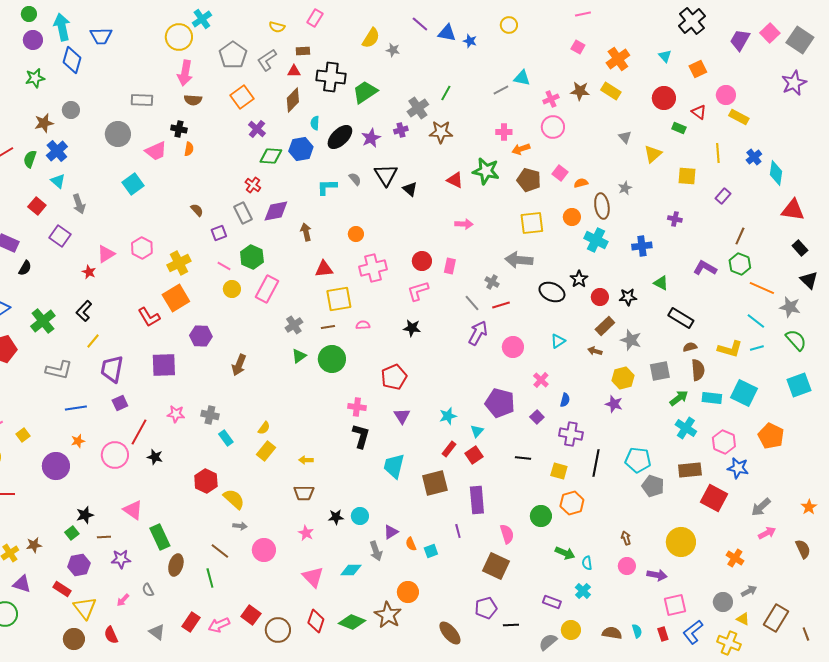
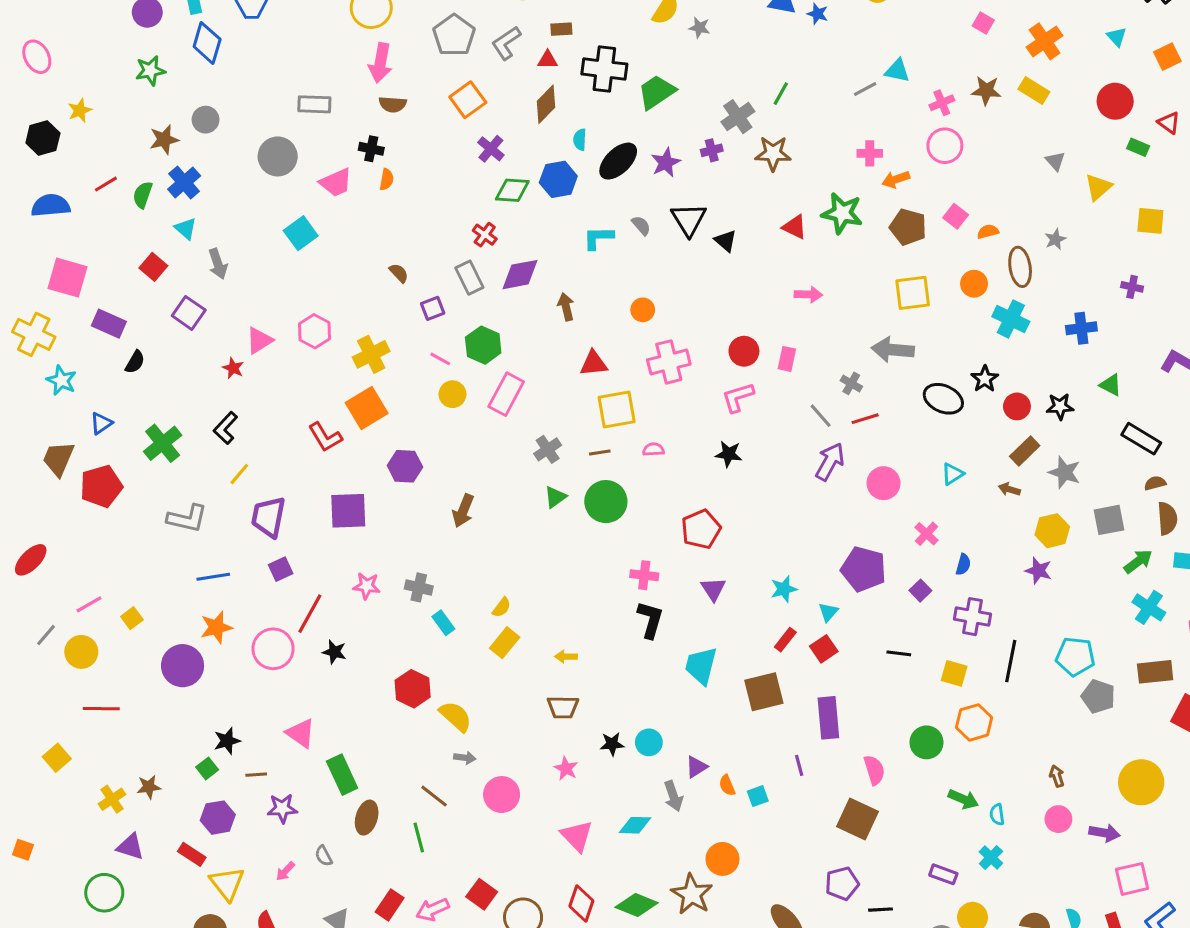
orange star: (78, 441) -> (216, 627), size x1.5

